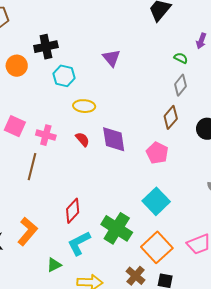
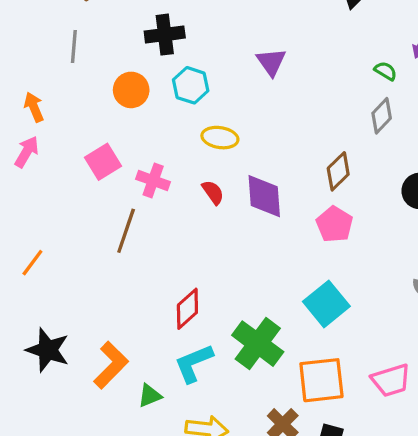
orange circle: (17, 66) -> (131, 90), moved
brown diamond: (171, 117) -> (338, 171), moved
pink square: (15, 126) -> (103, 162), turned 30
orange L-shape: (28, 231) -> (111, 365), moved
orange square: (157, 247) -> (321, 380), turned 32

